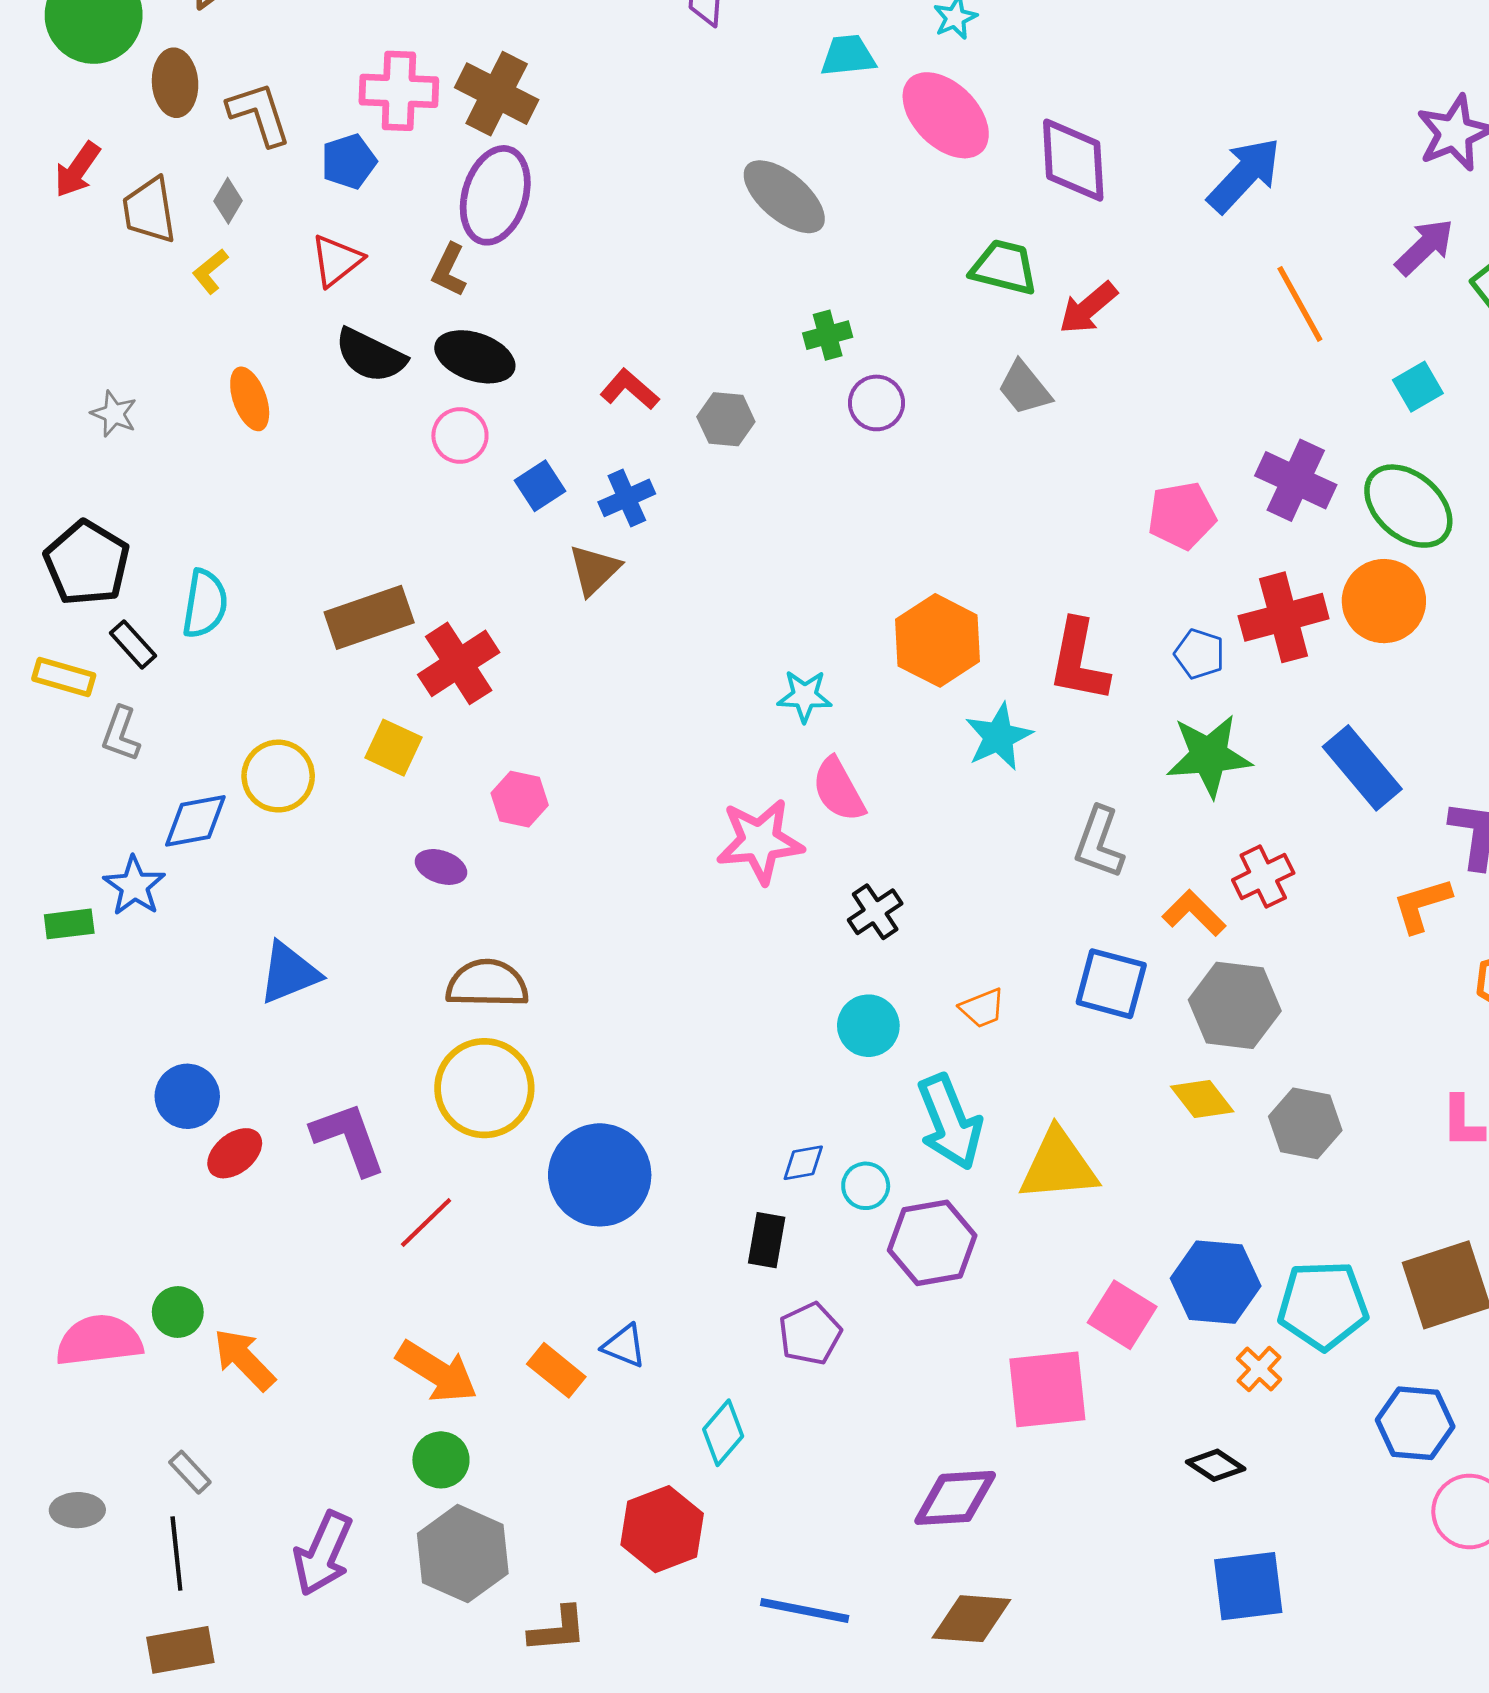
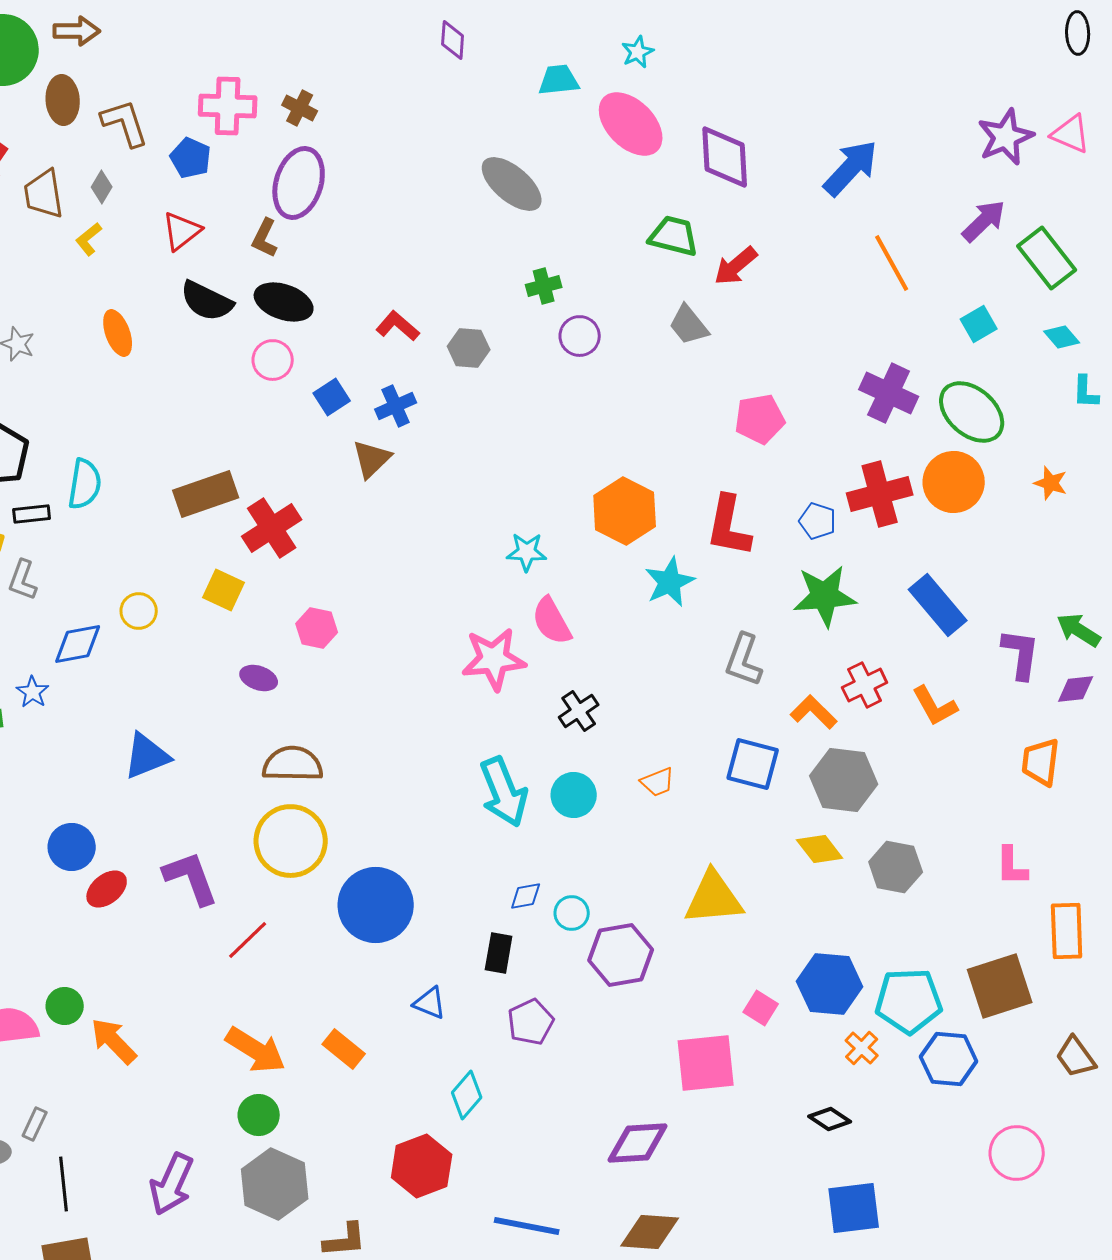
brown cross: (497, 94) -> (300, 108), size x0.6
blue pentagon: (349, 161) -> (191, 158), turned -30
pink pentagon: (1182, 516) -> (760, 419), moved
black rectangle: (133, 644) -> (32, 514), turned -54
yellow circle: (278, 776) -> (139, 611), size x0.7
blue star: (134, 886) -> (33, 692), size x0.7
orange L-shape: (1422, 905) -> (935, 706), moved, turned -102
cyan arrow: (950, 1122) -> (504, 792), moved
pink square: (1122, 1315) -> (761, 1008), size x0.7
blue triangle: (624, 1346) -> (430, 1003), moved
blue hexagon: (1415, 1423) -> (949, 1059), moved
gray rectangle: (190, 1472) -> (35, 1124), moved, turned 68

